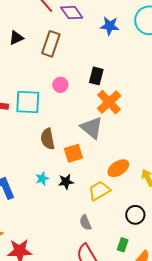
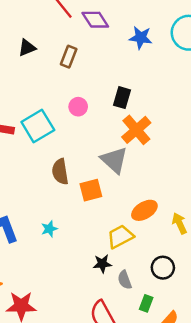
brown rectangle: (51, 44) -> (69, 57), size x0.7
cyan square: (28, 102) -> (38, 126), turned -36
cyan star: (42, 179) -> (49, 229), moved
black star: (66, 182) -> (102, 264), moved
gray semicircle: (85, 223) -> (125, 280), moved

